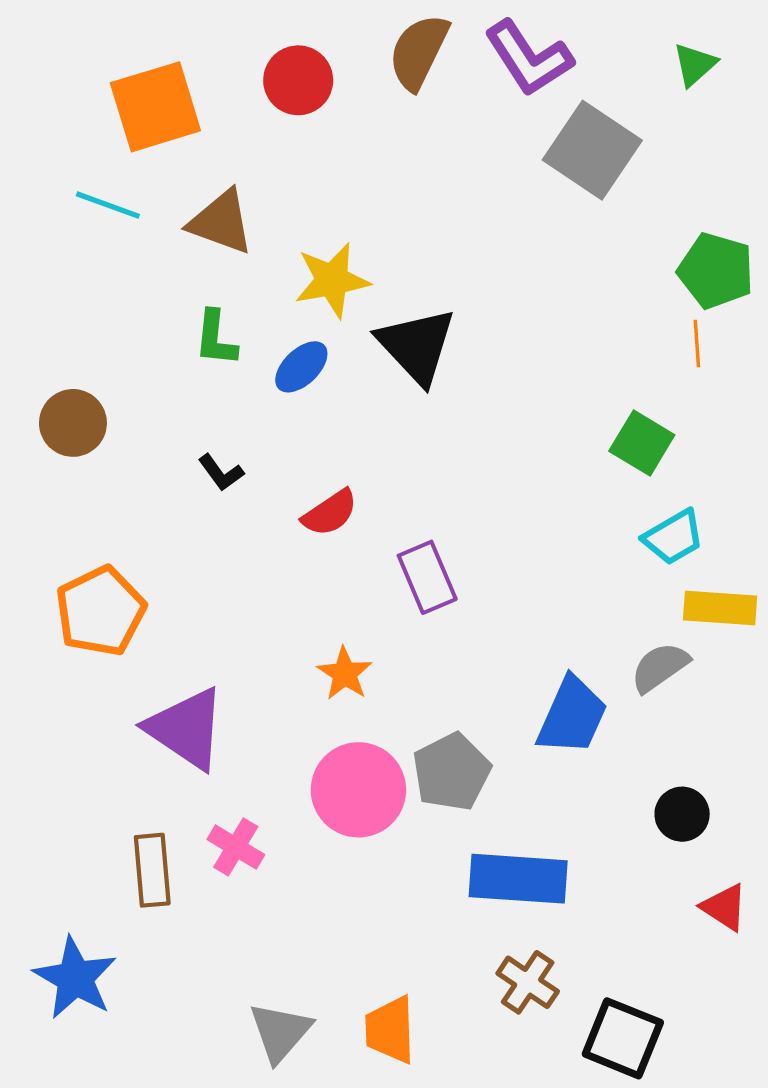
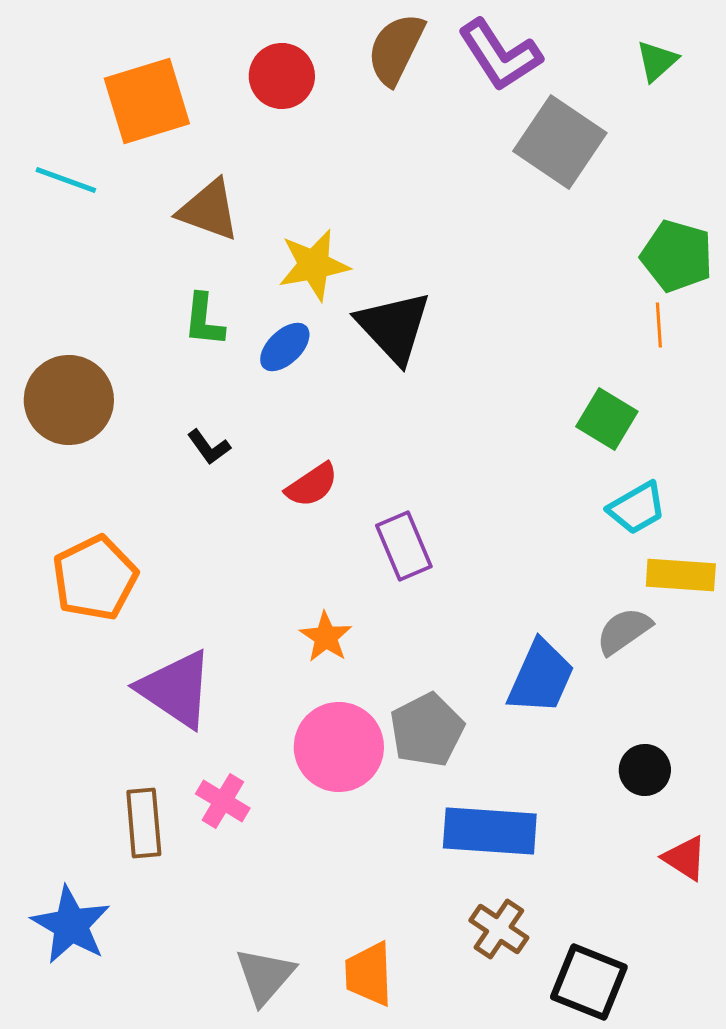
cyan line: (108, 205) -> (66, 180), moved
brown circle: (73, 423) -> (69, 400), size x1.4

